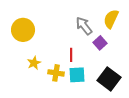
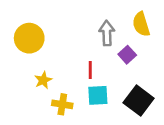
yellow semicircle: (111, 19) -> (141, 24), turned -42
gray arrow: (84, 26) -> (107, 33), turned 36
yellow cross: (56, 73) -> (62, 104), moved

